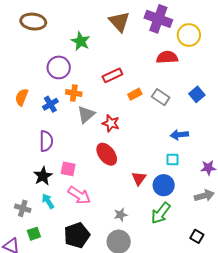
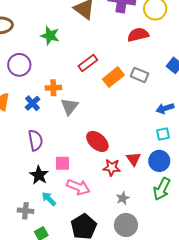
purple circle: (59, 67) -> (19, 65), moved
orange rectangle: (135, 94) -> (113, 77), size x1.5
red star: (111, 123) -> (112, 168), moved

